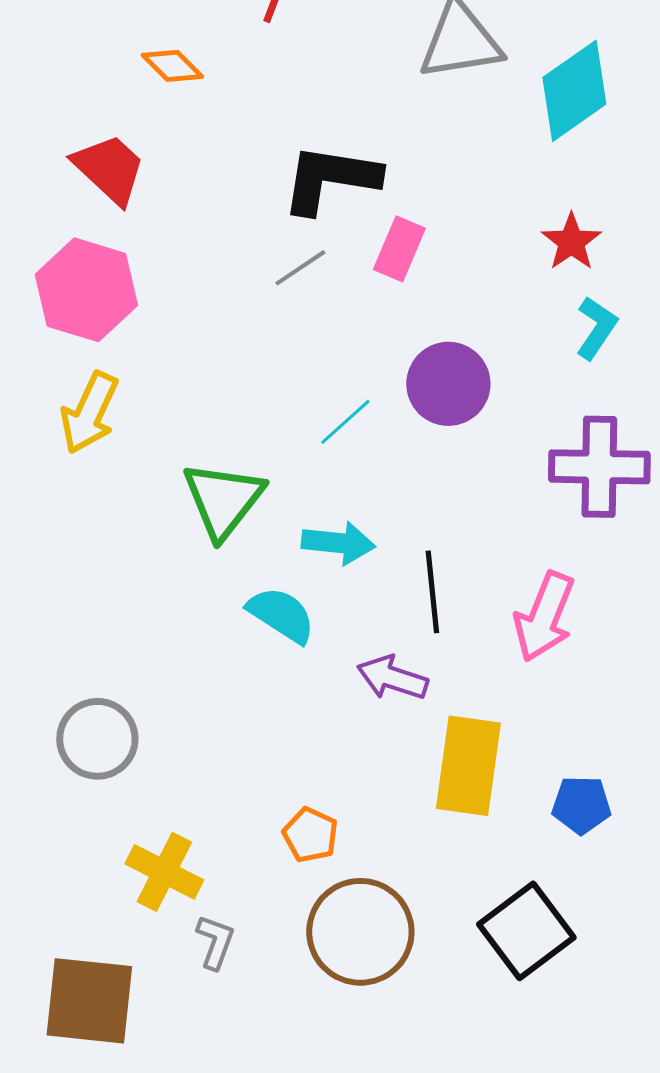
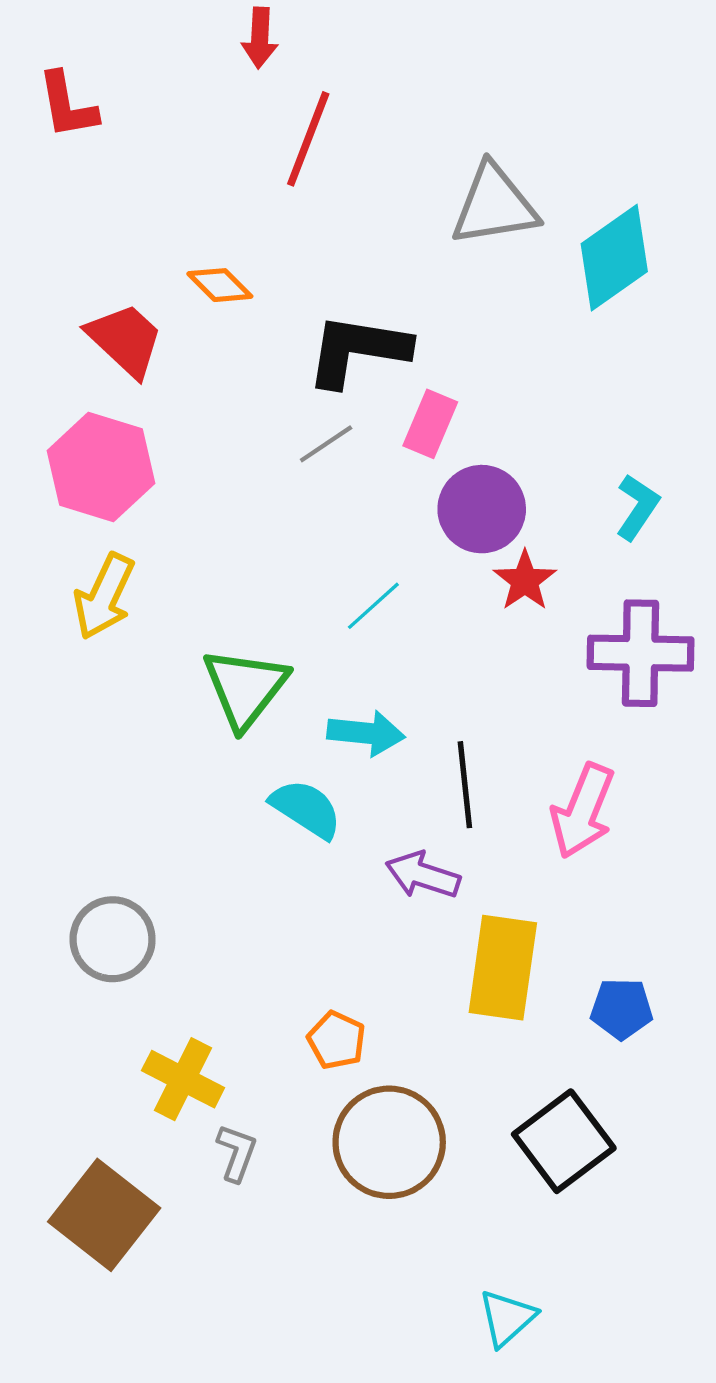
orange diamond: (172, 66) -> (220, 285), moved
red star: (571, 242) -> (525, 581), moved
purple circle: (448, 384) -> (482, 509), moved
brown square: (89, 1001) -> (104, 1215), turned 32

